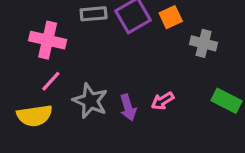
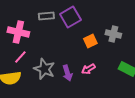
orange square: (171, 17) -> (90, 41), moved

